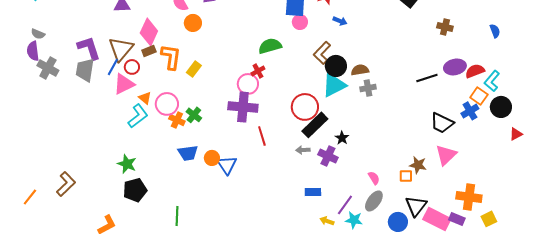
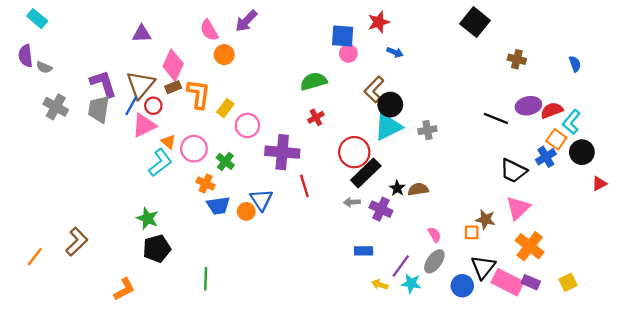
purple semicircle: (33, 51) -> (26, 56), moved
brown semicircle: (360, 70) -> (418, 189), moved
red cross: (258, 71) -> (316, 117), moved
black line: (427, 78) -> (496, 118), turned 40
pink circle: (248, 84) -> (247, 125), moved
orange cross: (177, 120) -> (206, 184), moved
blue triangle: (227, 165) -> (261, 200), moved
orange cross: (469, 197) -> (530, 246), moved, turned 30

